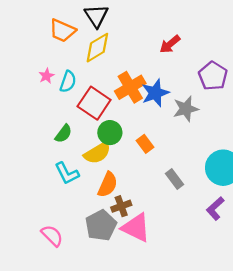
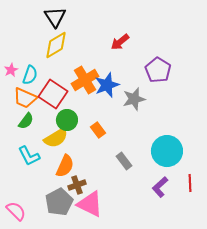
orange trapezoid: (62, 31) -> (25, 98), moved

